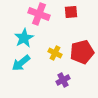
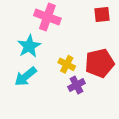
red square: (71, 12) -> (102, 15), moved
purple cross: (63, 80) -> (77, 85), moved

